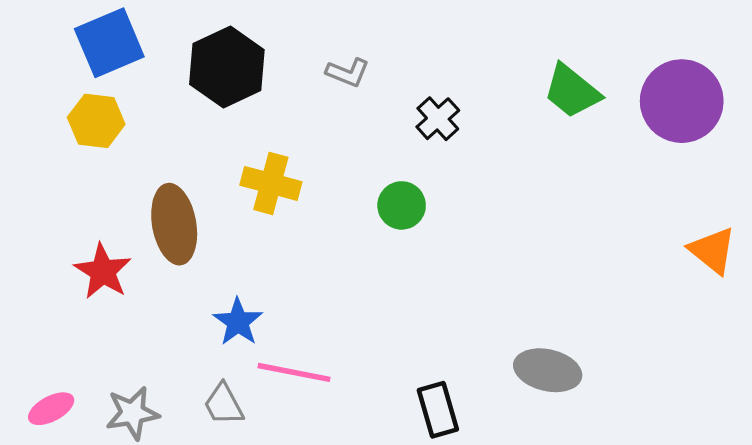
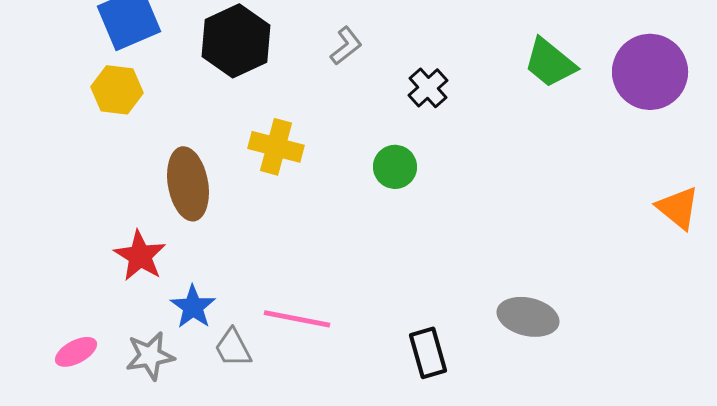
gray L-shape: (348, 73) -> (346, 46), turned -60
red star: (103, 271) -> (140, 256), moved
blue star: (238, 322) -> (193, 307), moved

